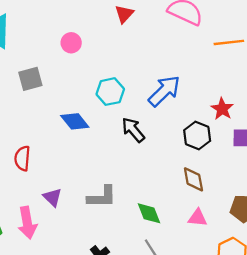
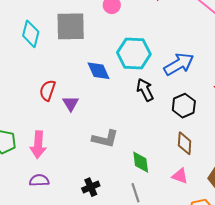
gray square: (30, 79) -> (71, 26), size x1.5
cyan hexagon: (110, 92) -> (134, 53), size x1.4
black hexagon: (197, 135) -> (184, 106), moved
purple triangle: (52, 197) -> (71, 103), moved

